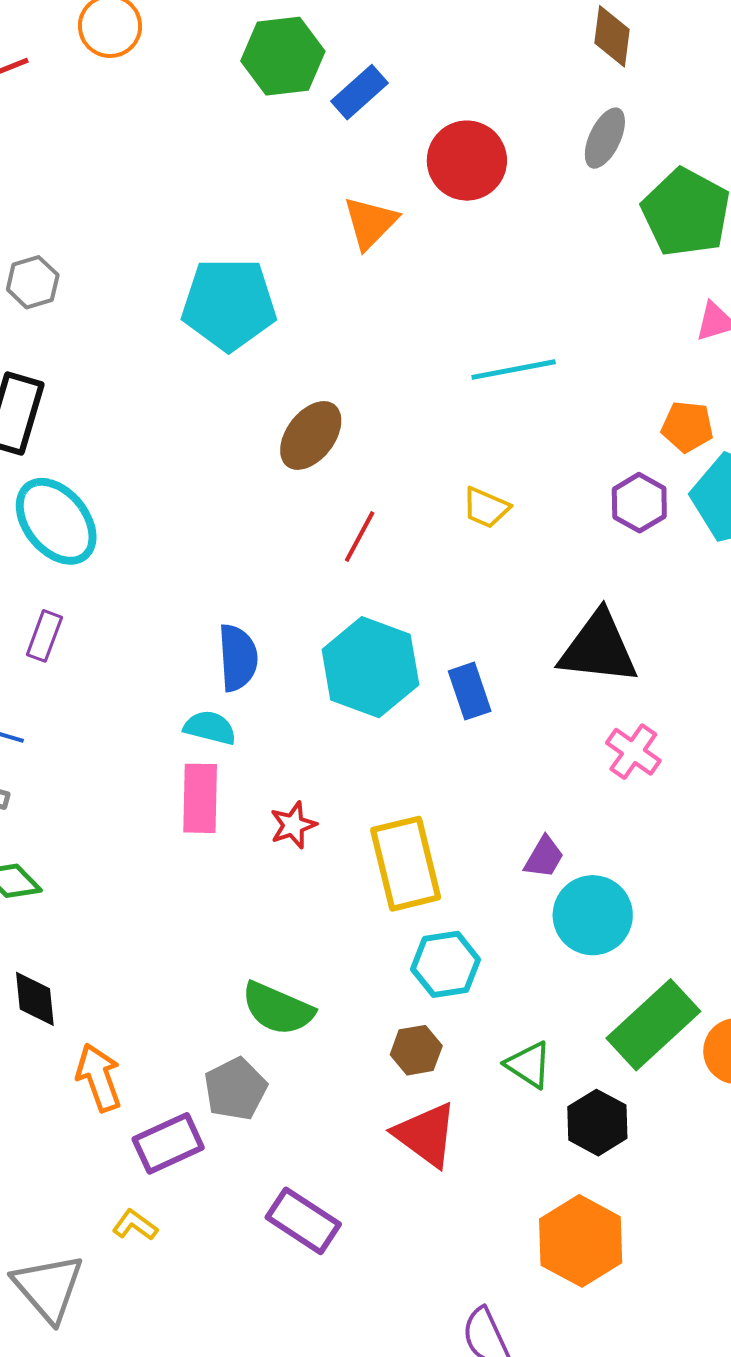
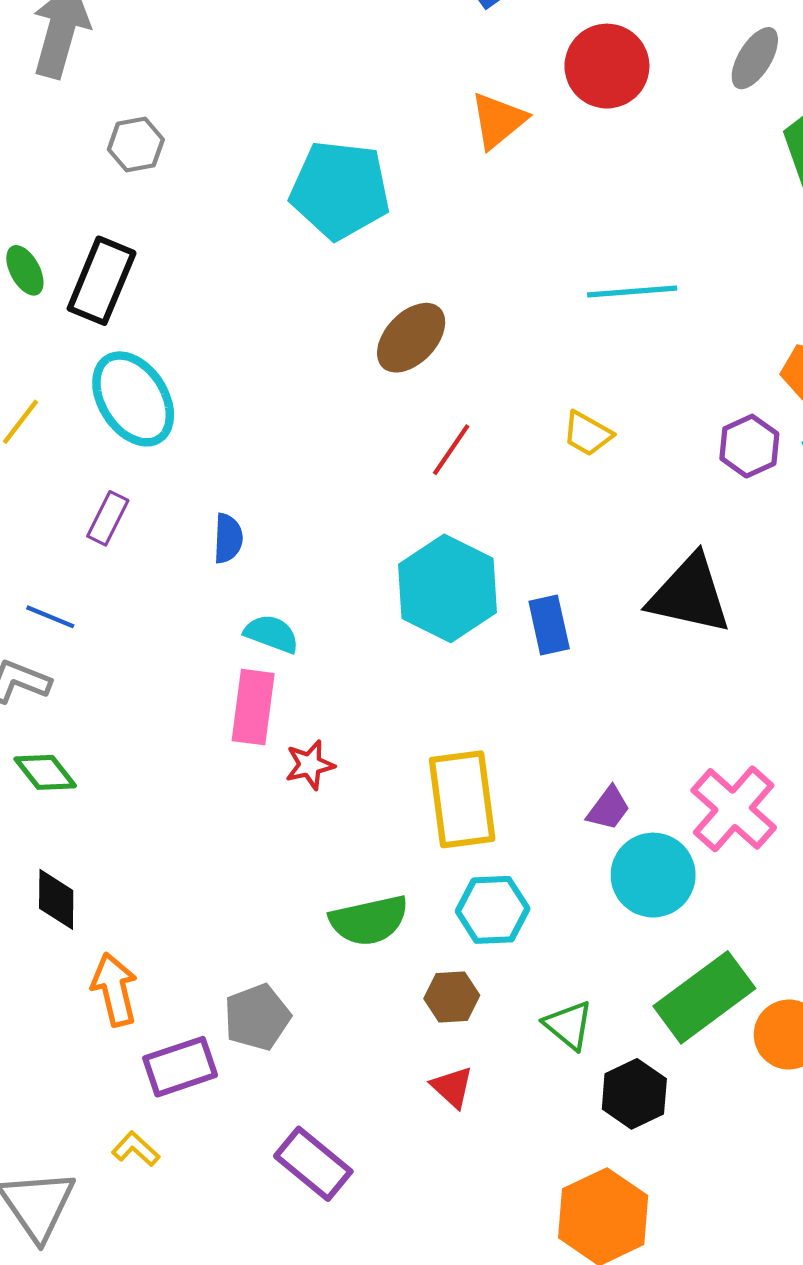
blue semicircle: (238, 658) -> (228, 538), moved, size x0.7
pink cross: (633, 752) -> (734, 809), moved, size x1.5
red star: (293, 825) -> (310, 765), moved
green semicircle: (278, 1009) -> (369, 920), moved, turned -42
red triangle: (426, 1135) -> (452, 1087), size x0.6

